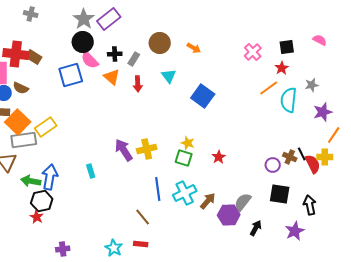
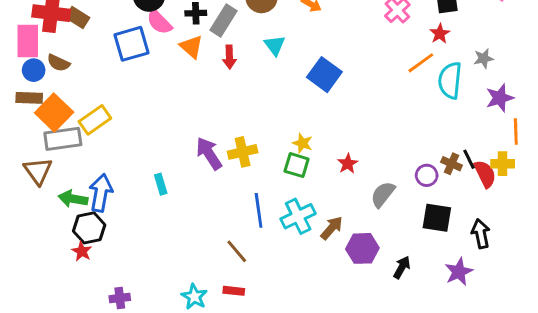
gray rectangle: (134, 59) -> (224, 20), size x1.5
orange line: (334, 135) -> (516, 132), turned -36
gray semicircle: (243, 202) -> (383, 194), moved

